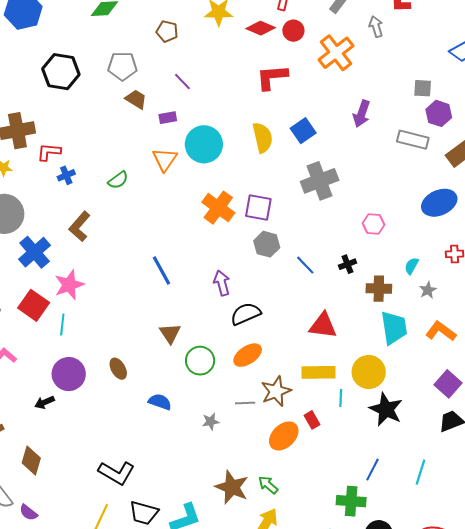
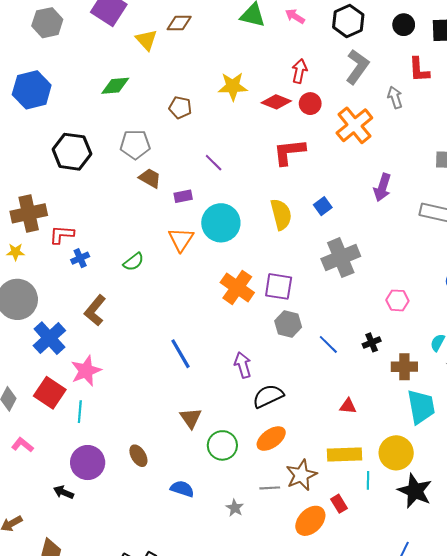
purple line: (182, 82) -> (214, 163), moved
blue square: (303, 131) -> (323, 206), size x0.7
red triangle: (323, 326) -> (348, 406), size x0.6
black arrow: (45, 402) -> (63, 492), turned 48
gray star: (211, 422) -> (235, 508), turned -30

